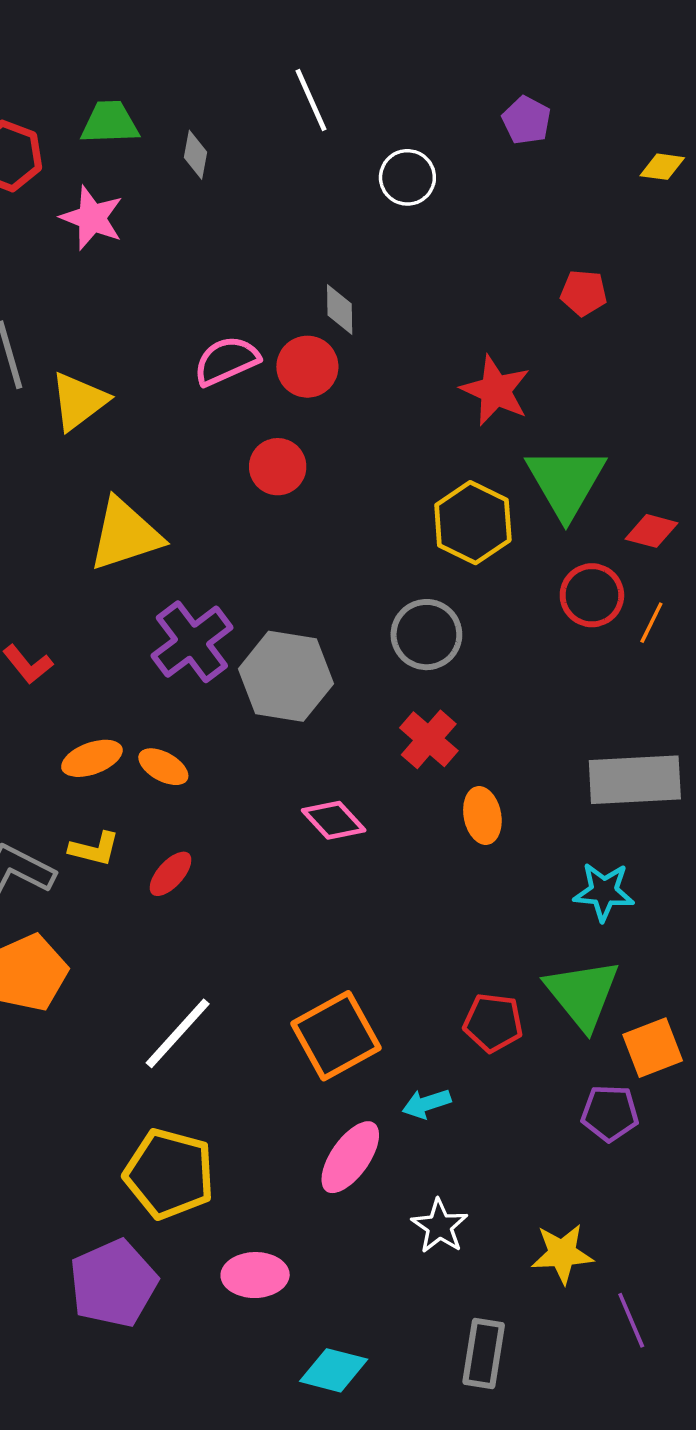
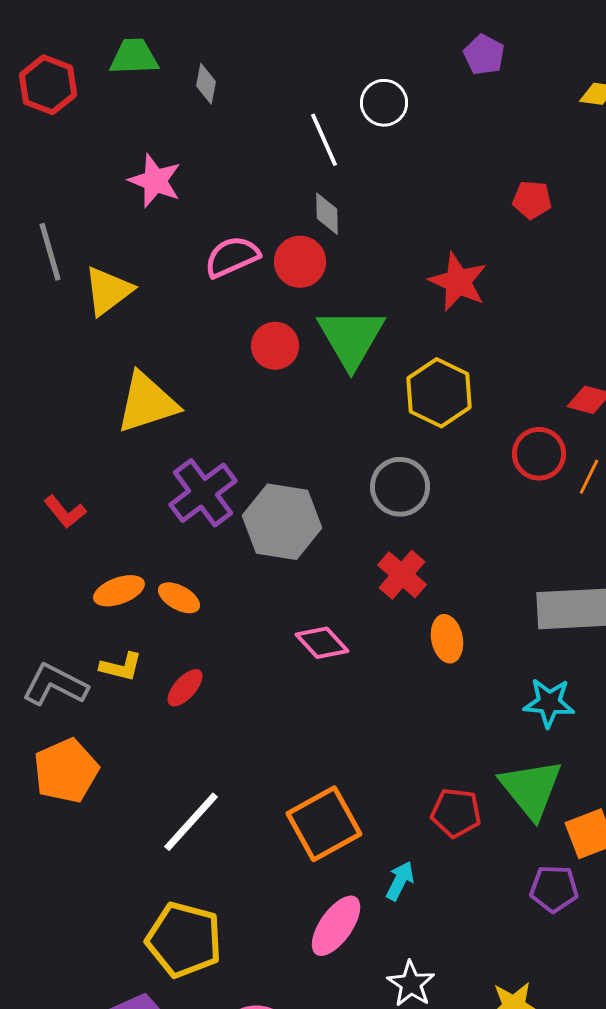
white line: (311, 100) -> (324, 140), moved
pink star: (92, 218) -> (155, 181), moved
green triangle: (566, 482) -> (351, 338), moved
cyan arrow: (426, 1104) -> (400, 881), turned 135

